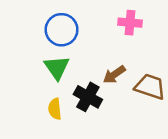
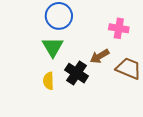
pink cross: (130, 23) -> (119, 28), moved

